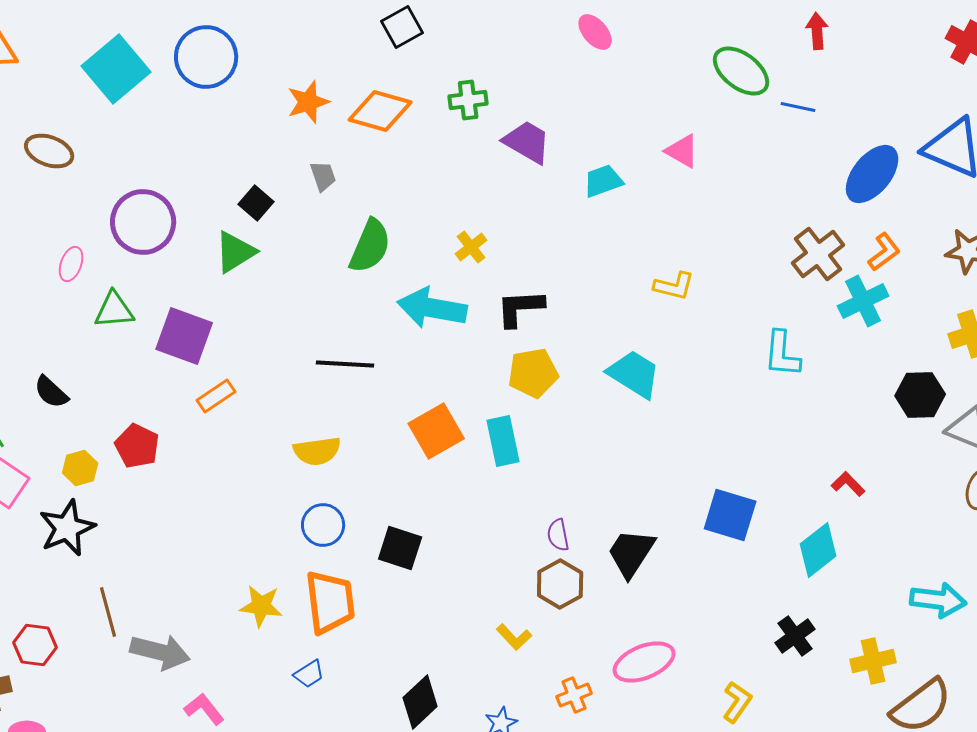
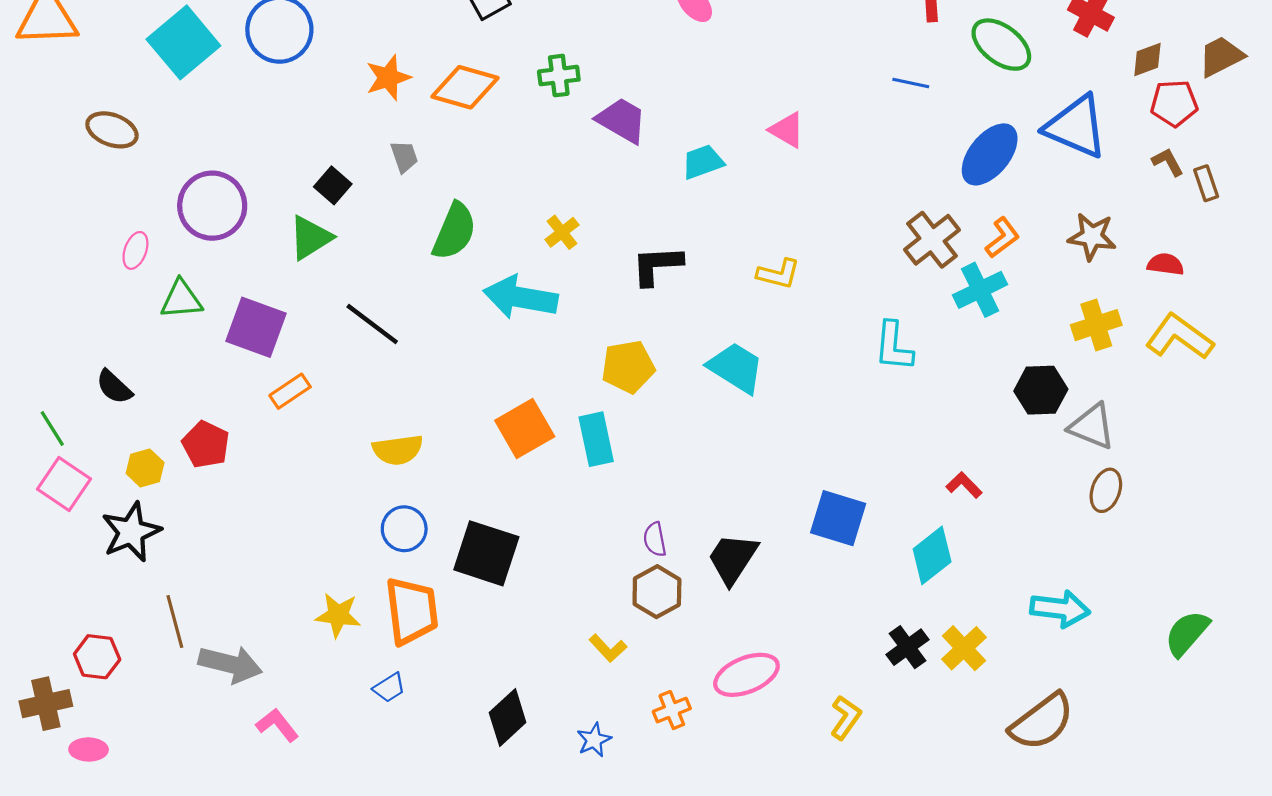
green ellipse: (741, 71) -> (1001, 45), moved
black L-shape: (520, 308) -> (657, 265), moved
black line: (345, 364) -> (372, 324), moved, turned 34
black square: (400, 548) -> (486, 553), size x1.4
yellow cross: (873, 661) -> (964, 648), moved, turned -30

